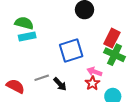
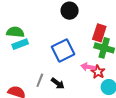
gray line: (42, 78) -> (40, 80), turned -40
red star: (92, 83) -> (98, 72), moved

